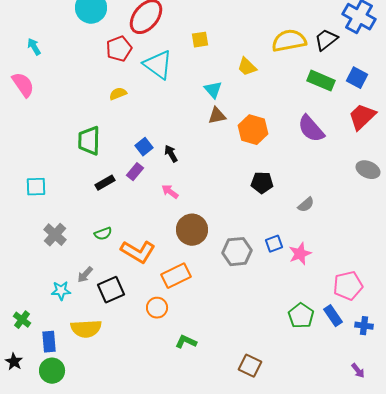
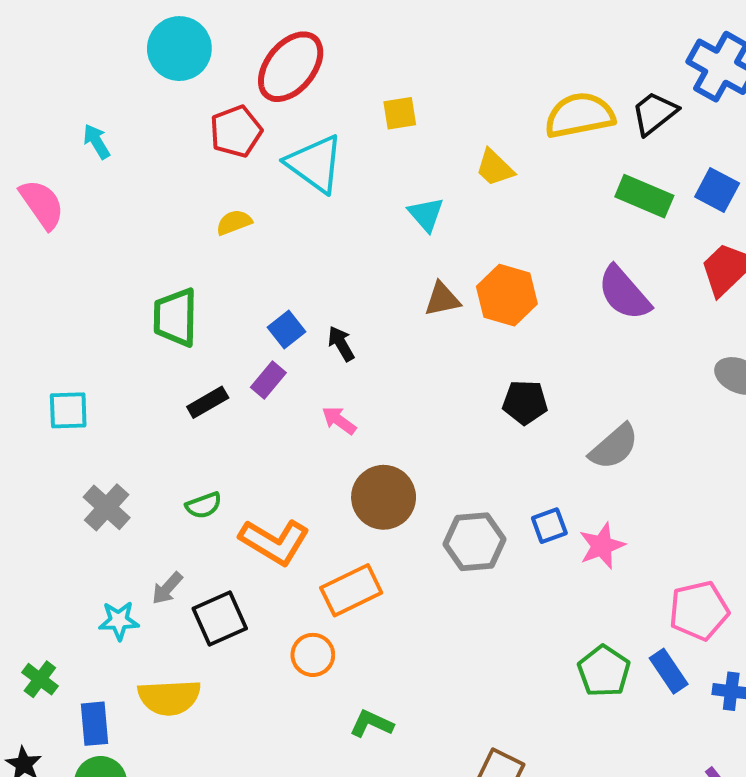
cyan arrow: (34, 47) -> (97, 142), moved
brown triangle: (217, 116) -> (442, 299), moved
gray semicircle: (306, 205) -> (614, 447), size x1.5

